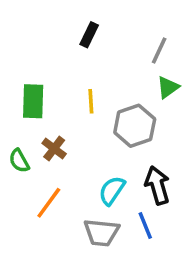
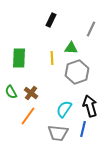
green triangle: (168, 87) -> (71, 48), moved, turned 40
brown cross: (54, 149) -> (31, 93), moved
blue line: (145, 226) -> (83, 129), turned 35

